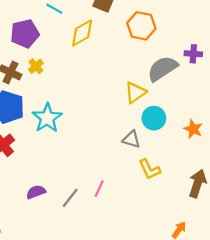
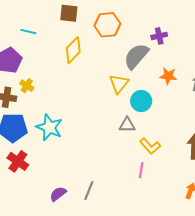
yellow diamond: (82, 33) -> (73, 50), moved
orange star: (193, 129) -> (168, 76), moved
pink line: (99, 189) -> (141, 170), moved

